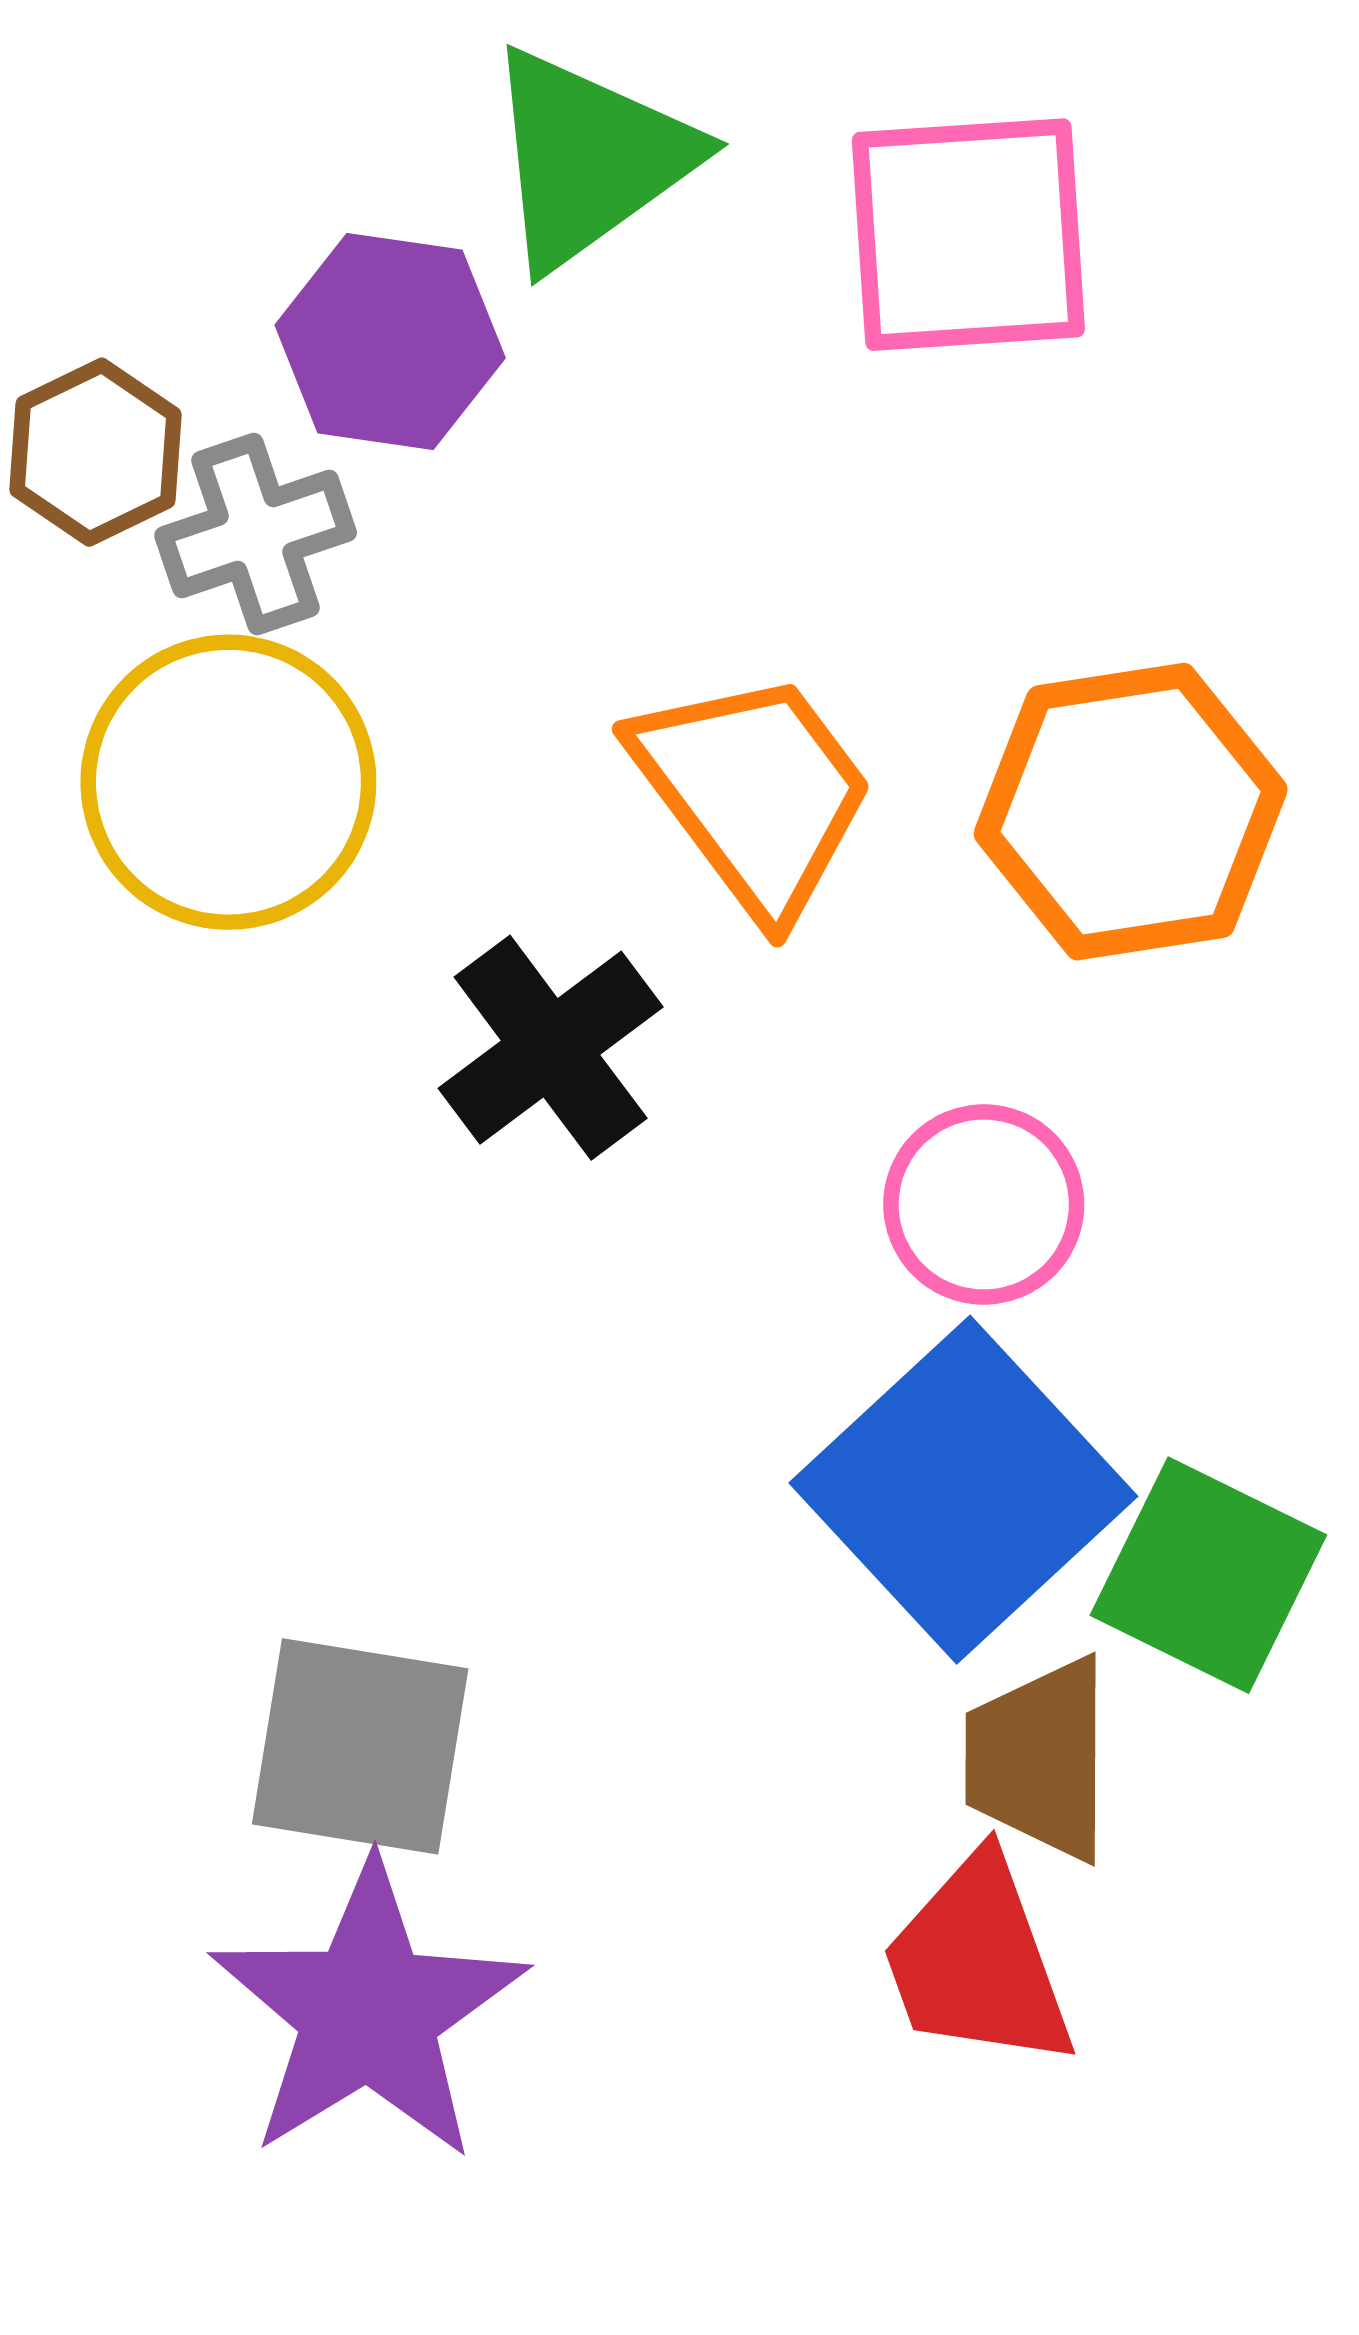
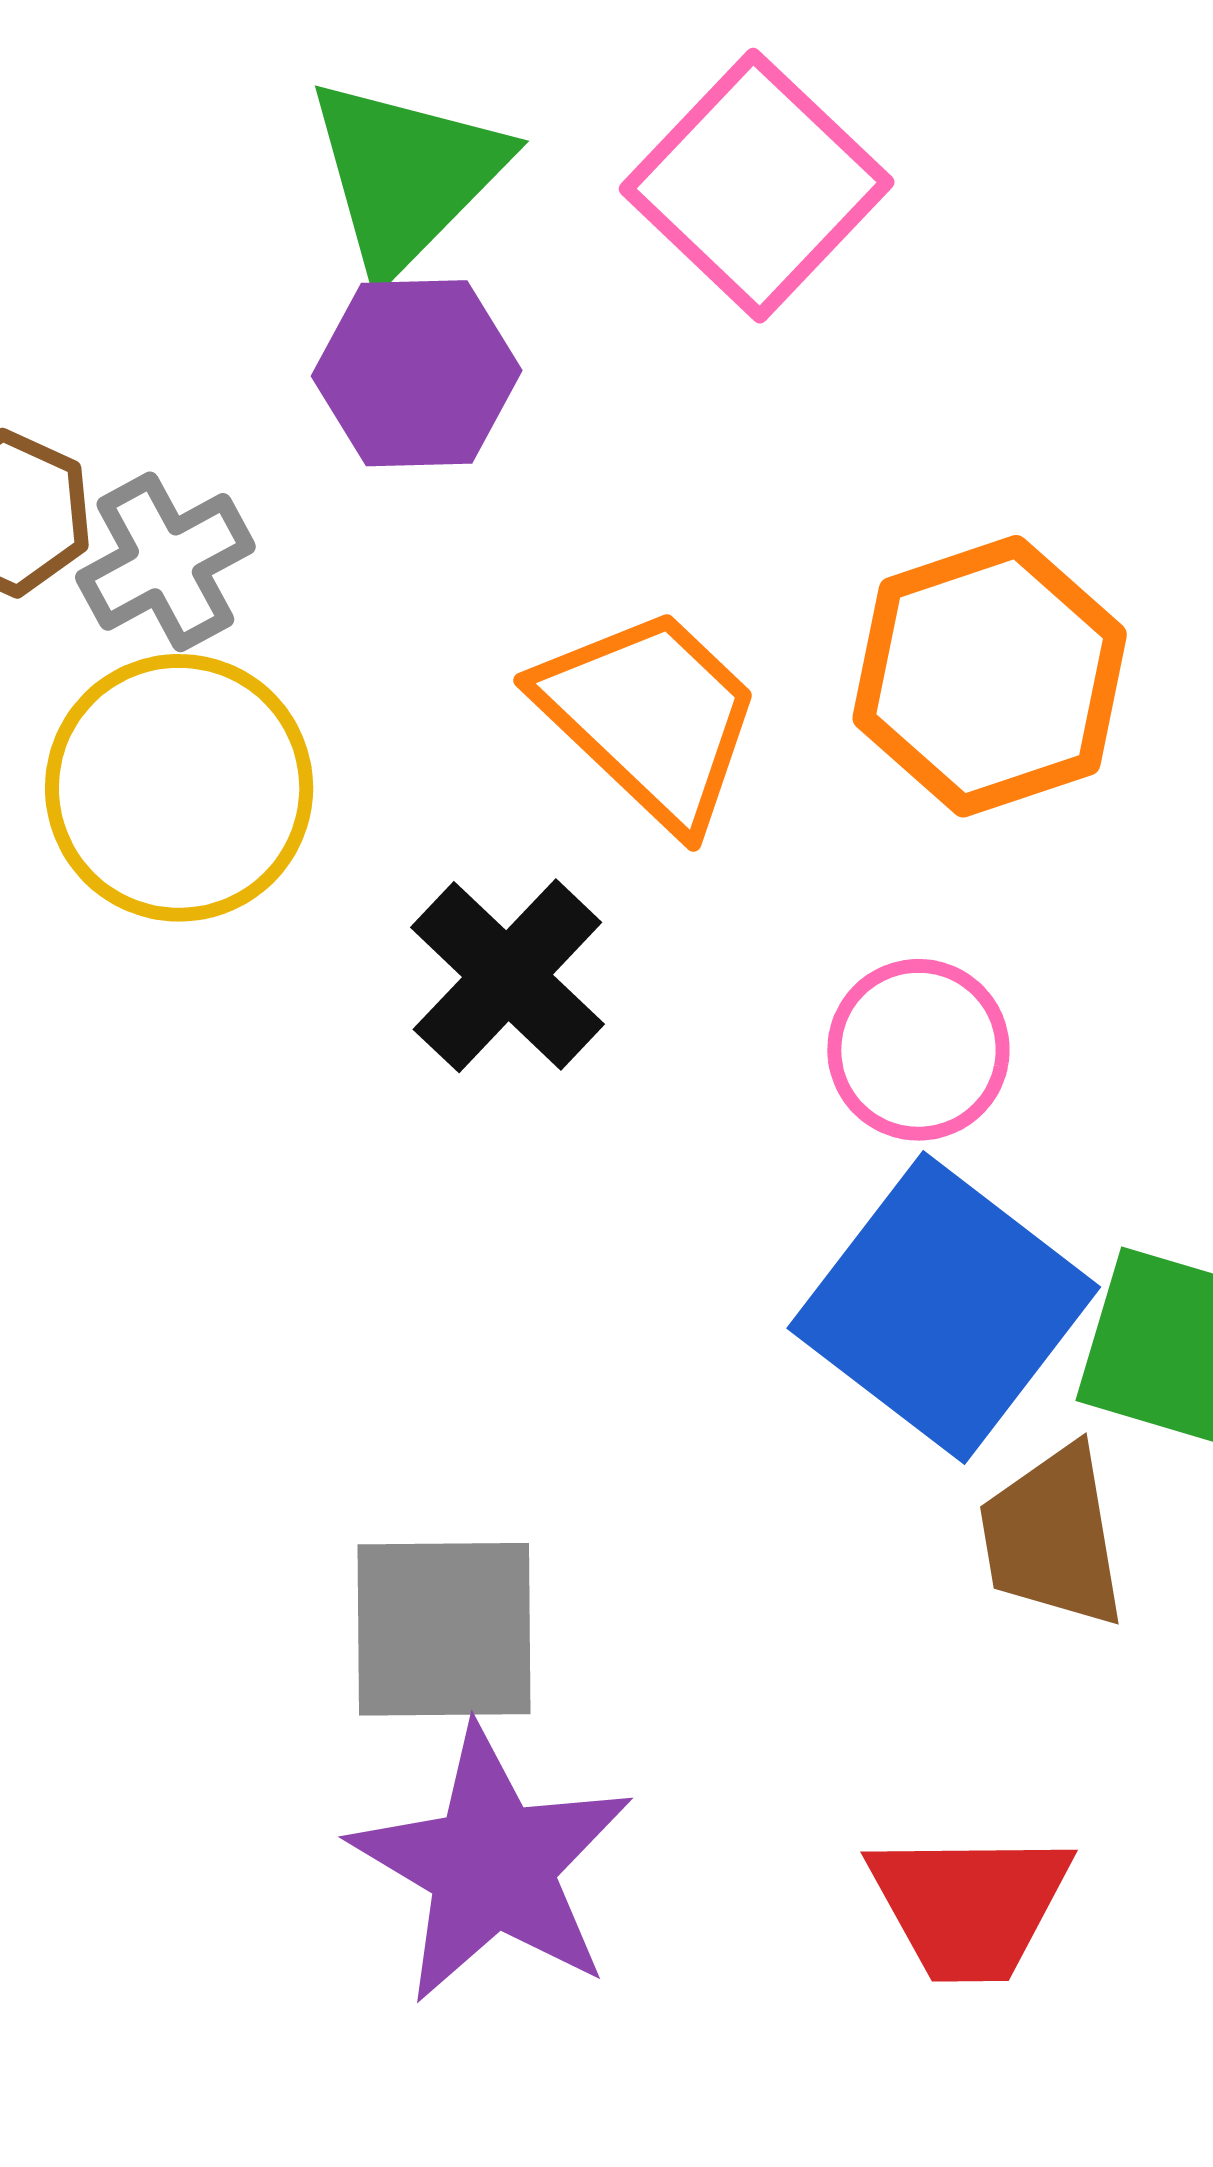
pink square: (968, 235) -> (757, 186), turned -33
purple hexagon: (390, 342) -> (417, 373), moved
red trapezoid: (978, 1962) -> (970, 1905), moved, turned -61

